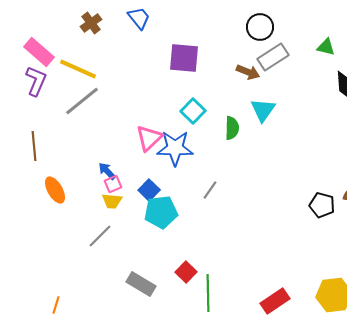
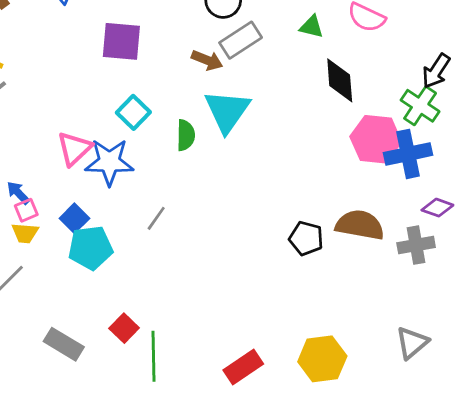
cyan triangle: (263, 110) -> (227, 111), size x1.4

